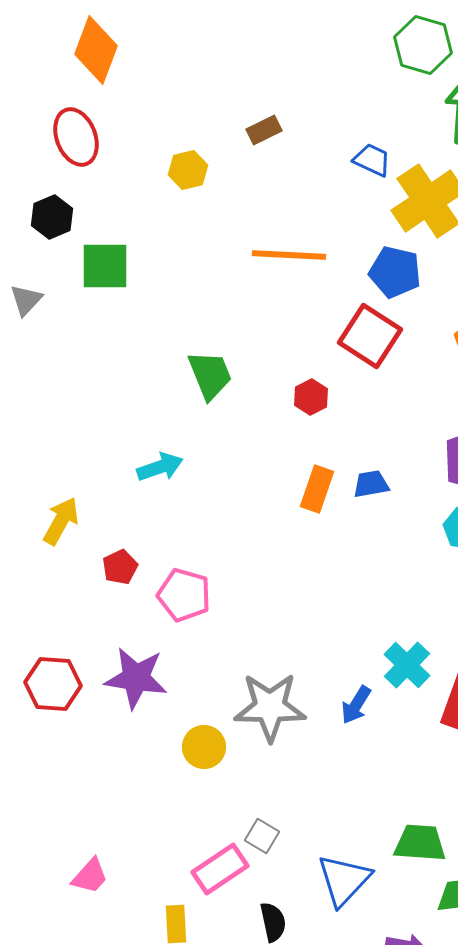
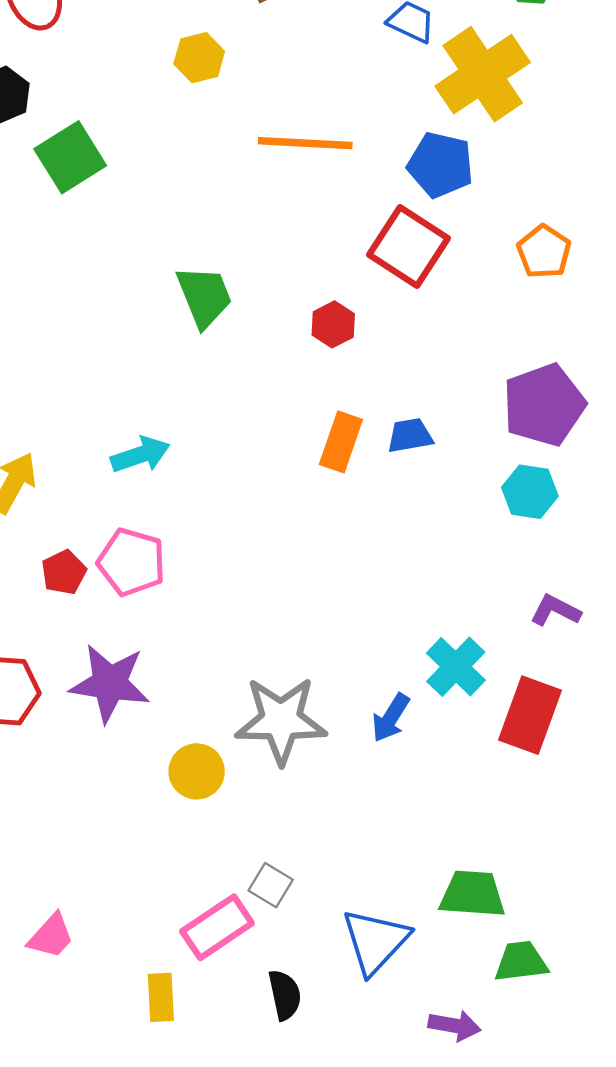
yellow hexagon: (188, 170) -> (199, 58), moved
green square: (105, 266) -> (70, 157), turned -32
cyan arrow: (160, 467) -> (140, 455), moved
red pentagon: (120, 567) -> (64, 572), moved
pink pentagon: (184, 595) -> (131, 562), moved

